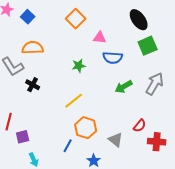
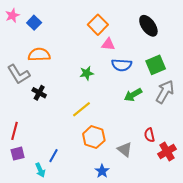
orange square: (76, 19) -> (98, 25), moved
green square: (148, 46) -> (156, 65), moved
red semicircle: (140, 126) -> (149, 135), turned 128
purple square: (23, 137) -> (18, 154), moved
red cross: (157, 142) -> (167, 152), turned -36
blue line: (68, 146) -> (54, 156), moved

